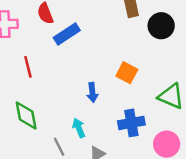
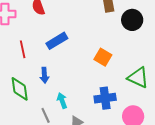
blue rectangle: (67, 34) -> (57, 41), moved
blue arrow: (92, 92) -> (44, 75), moved

